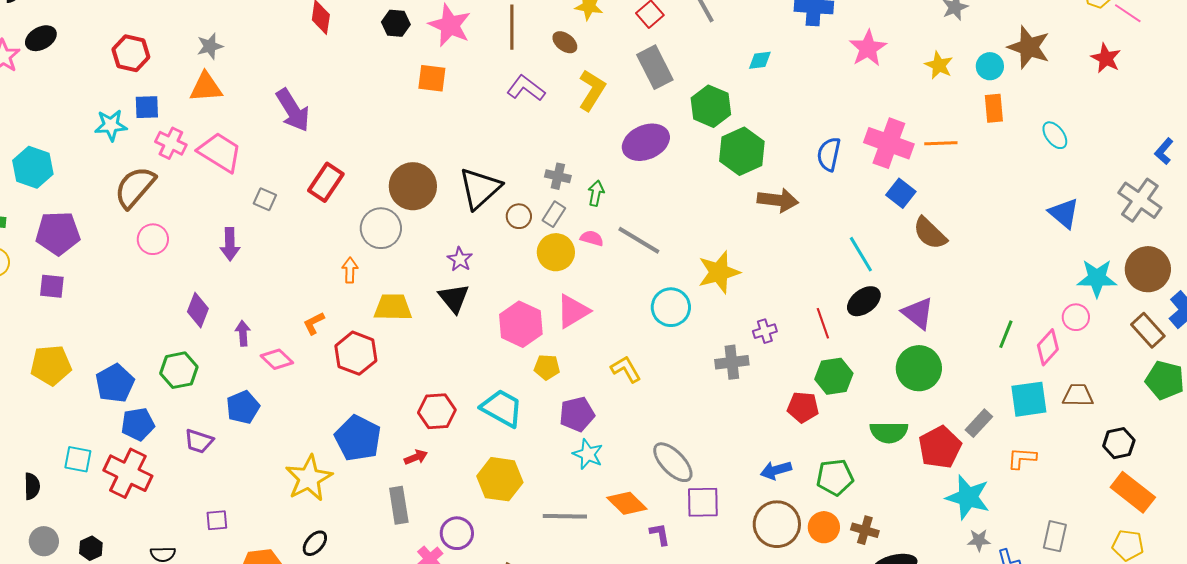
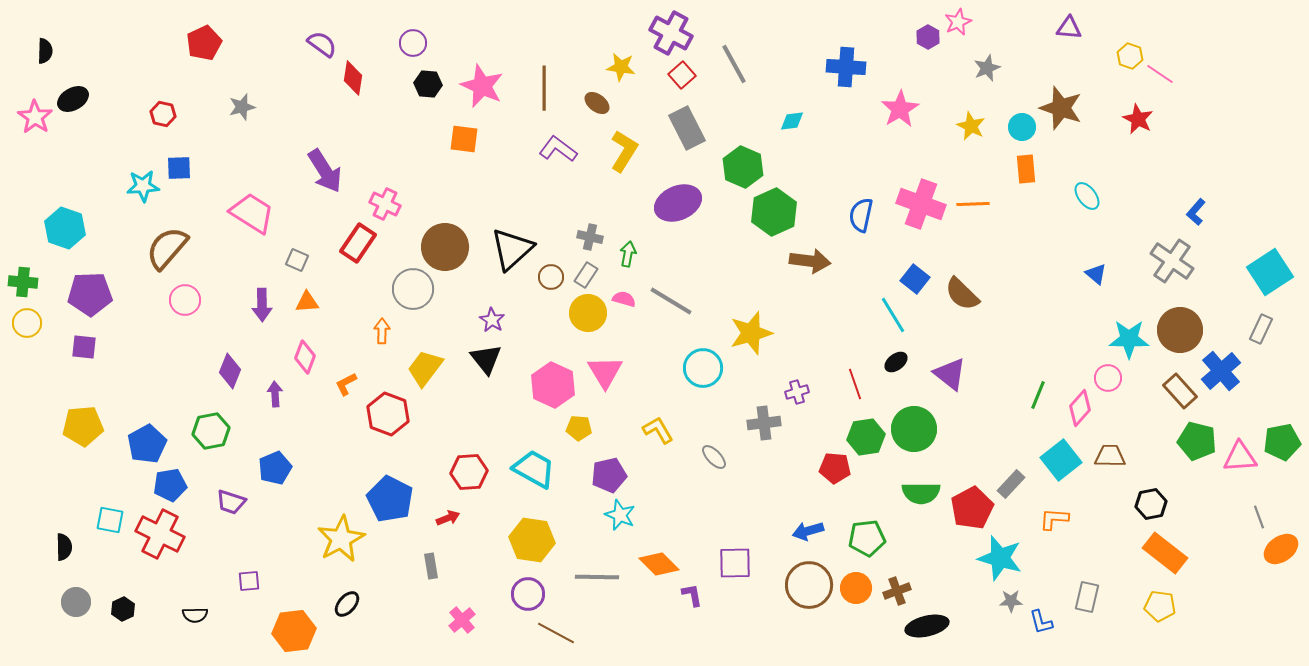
red hexagon: (131, 53) -> (163, 114), size x0.7
orange triangle: (206, 87) -> (307, 302), moved, size x0.7
pink cross: (171, 143) -> (385, 204), moved
blue square: (901, 193) -> (915, 279), moved
blue triangle: (1064, 213) -> (1096, 274), size x0.7
black ellipse: (864, 301) -> (896, 362), size x0.7
yellow trapezoid: (393, 307) -> (425, 368), turned -54
pink triangle: (573, 311) -> (605, 372), turned -30
pink diamond: (277, 359) -> (305, 357), moved, turned 68
green circle: (919, 368) -> (914, 429), moved
cyan square: (1029, 399) -> (1061, 460), turned -30
gray ellipse: (673, 462) -> (714, 457), moved, size x0.6
gray rectangle: (399, 505) -> (431, 566), size x0.7
brown cross: (865, 530) -> (897, 591), turned -36
purple circle: (457, 533) -> (528, 594), moved

